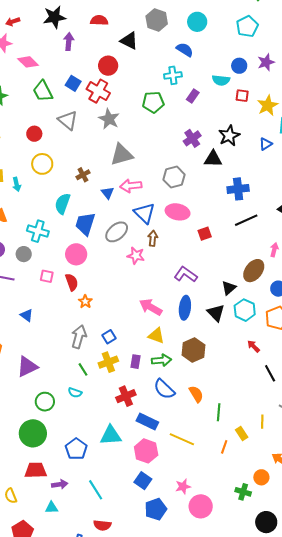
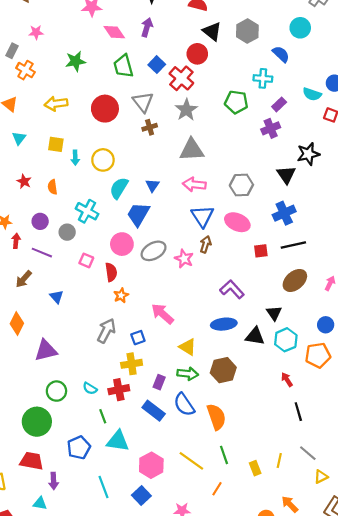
gray hexagon: (157, 20) -> (247, 31), moved
black triangle: (129, 41) -> (212, 31), moved
purple arrow: (69, 42) -> (147, 27), moved
red circle: (34, 134) -> (105, 109), size x1.6
purple cross: (192, 138) -> (271, 128), moved
black triangle: (213, 159) -> (286, 175), turned 42
yellow circle: (42, 164) -> (103, 160), moved
brown cross: (83, 175) -> (150, 127), moved
blue cross: (238, 189) -> (284, 213), moved, turned -30
blue triangle: (107, 193) -> (152, 185), moved
black line: (246, 220) -> (293, 245), moved
gray ellipse: (117, 232) -> (154, 251), moved
brown ellipse: (254, 271) -> (295, 280), moved
black triangle: (229, 288) -> (274, 313), turned -35
pink arrow: (151, 307) -> (162, 314), moved
blue ellipse: (185, 308) -> (224, 324), turned 65
black triangle: (216, 313) -> (255, 336), turned -48
purple rectangle: (135, 362) -> (159, 382), moved
green line: (83, 369) -> (103, 416), moved
orange semicircle: (196, 394) -> (216, 417), size x1.4
red cross: (126, 396) -> (119, 390), moved
green line: (219, 412) -> (224, 455), moved, turned -36
blue rectangle: (147, 422) -> (154, 411), moved
orange line: (224, 447) -> (217, 489), moved
purple arrow: (60, 484) -> (54, 481), turned 84
cyan line: (96, 490) -> (103, 487), moved

